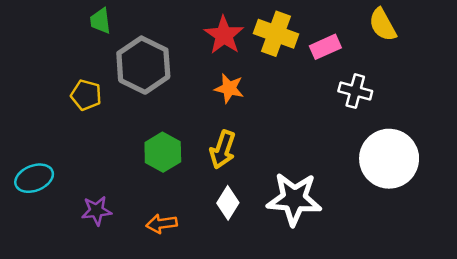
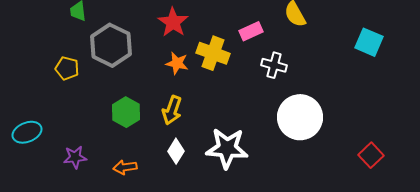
yellow cross: (276, 34) -> (213, 53), moved

